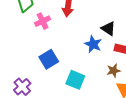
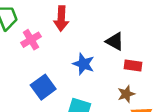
blue star: (93, 44) -> (83, 64), moved

